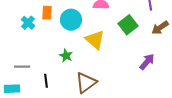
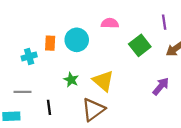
orange rectangle: (47, 13) -> (50, 43), moved
cyan cross: (28, 23) -> (29, 56), moved, turned 32
yellow triangle: (95, 40) -> (103, 81), moved

